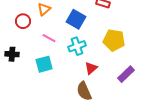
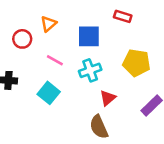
blue square: (76, 19) -> (89, 36), turned -30
cyan square: (44, 64) -> (49, 93), turned -36

